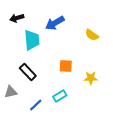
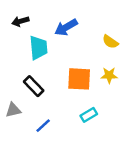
orange square: (66, 66) -> (79, 79), size x1.5
yellow star: (91, 78) -> (109, 75), moved
cyan rectangle: (60, 96) -> (89, 115), moved

